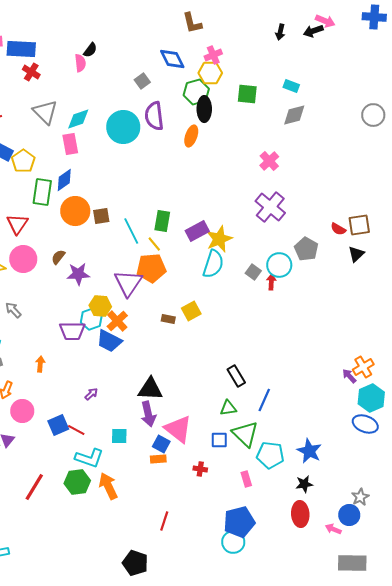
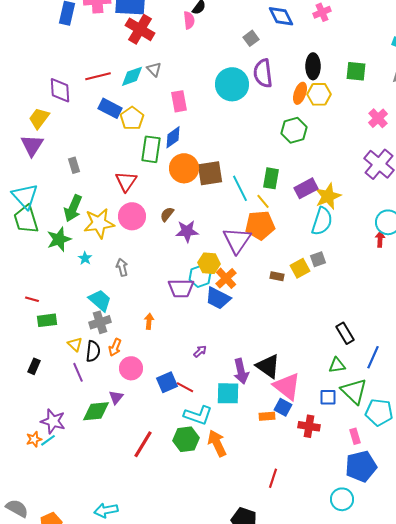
red cross: (31, 72) -> (140, 29), size x1.6
yellow hexagon: (210, 73) -> (319, 94), moved
green hexagon: (196, 92) -> (294, 130), moved
green square: (247, 94) -> (356, 71), moved
gray triangle: (45, 112) -> (154, 69), size x0.6
cyan diamond: (78, 119) -> (132, 76), moved
brown square: (101, 216) -> (210, 173), size x1.5
gray square: (253, 272) -> (318, 259), moved, turned 35
gray arrow: (13, 310) -> (122, 267), turned 30
black triangle: (150, 389) -> (268, 366), moved, turned 32
purple arrow: (148, 414) -> (241, 371), moved
cyan square: (119, 436) -> (228, 393), size x1.4
blue square: (161, 444) -> (283, 407), moved
red cross: (200, 469) -> (309, 426), size x1.5
blue pentagon: (239, 522) -> (361, 466), moved

